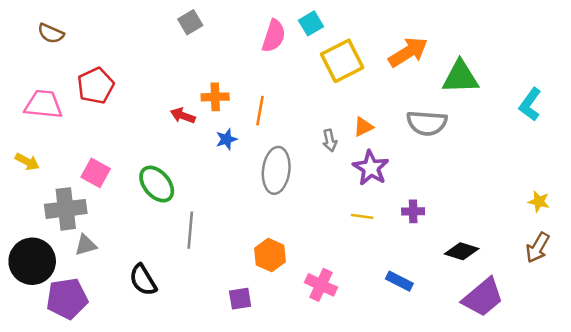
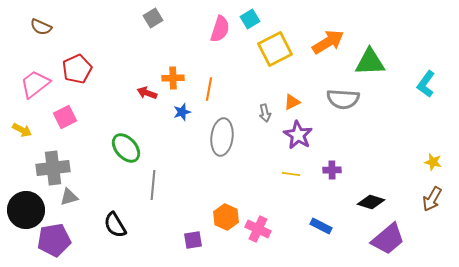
pink trapezoid: (43, 104) -> (35, 84), turned -44
pink square: (96, 173) -> (65, 117), moved, turned 35
orange hexagon: (270, 255) -> (226, 217), moved

